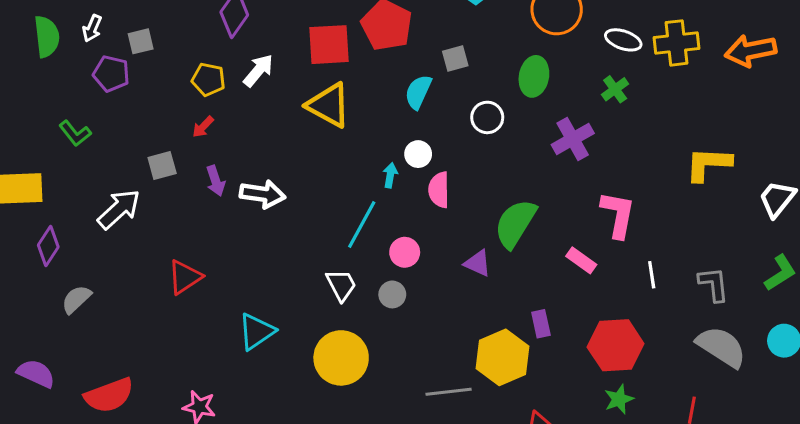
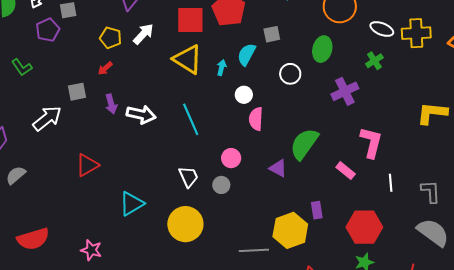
purple pentagon: (111, 74) -> (48, 30), turned 30
cyan arrow: (390, 175) -> (221, 68), moved
cyan line: (362, 224) -> (191, 119), moved, turned -56

